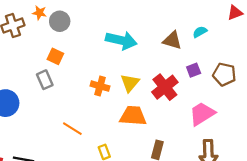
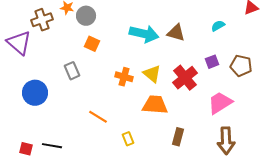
brown triangle: (172, 40) -> (176, 33), moved
orange square: (55, 56) -> (92, 44), moved
yellow triangle: (130, 83) -> (152, 74), turned -30

